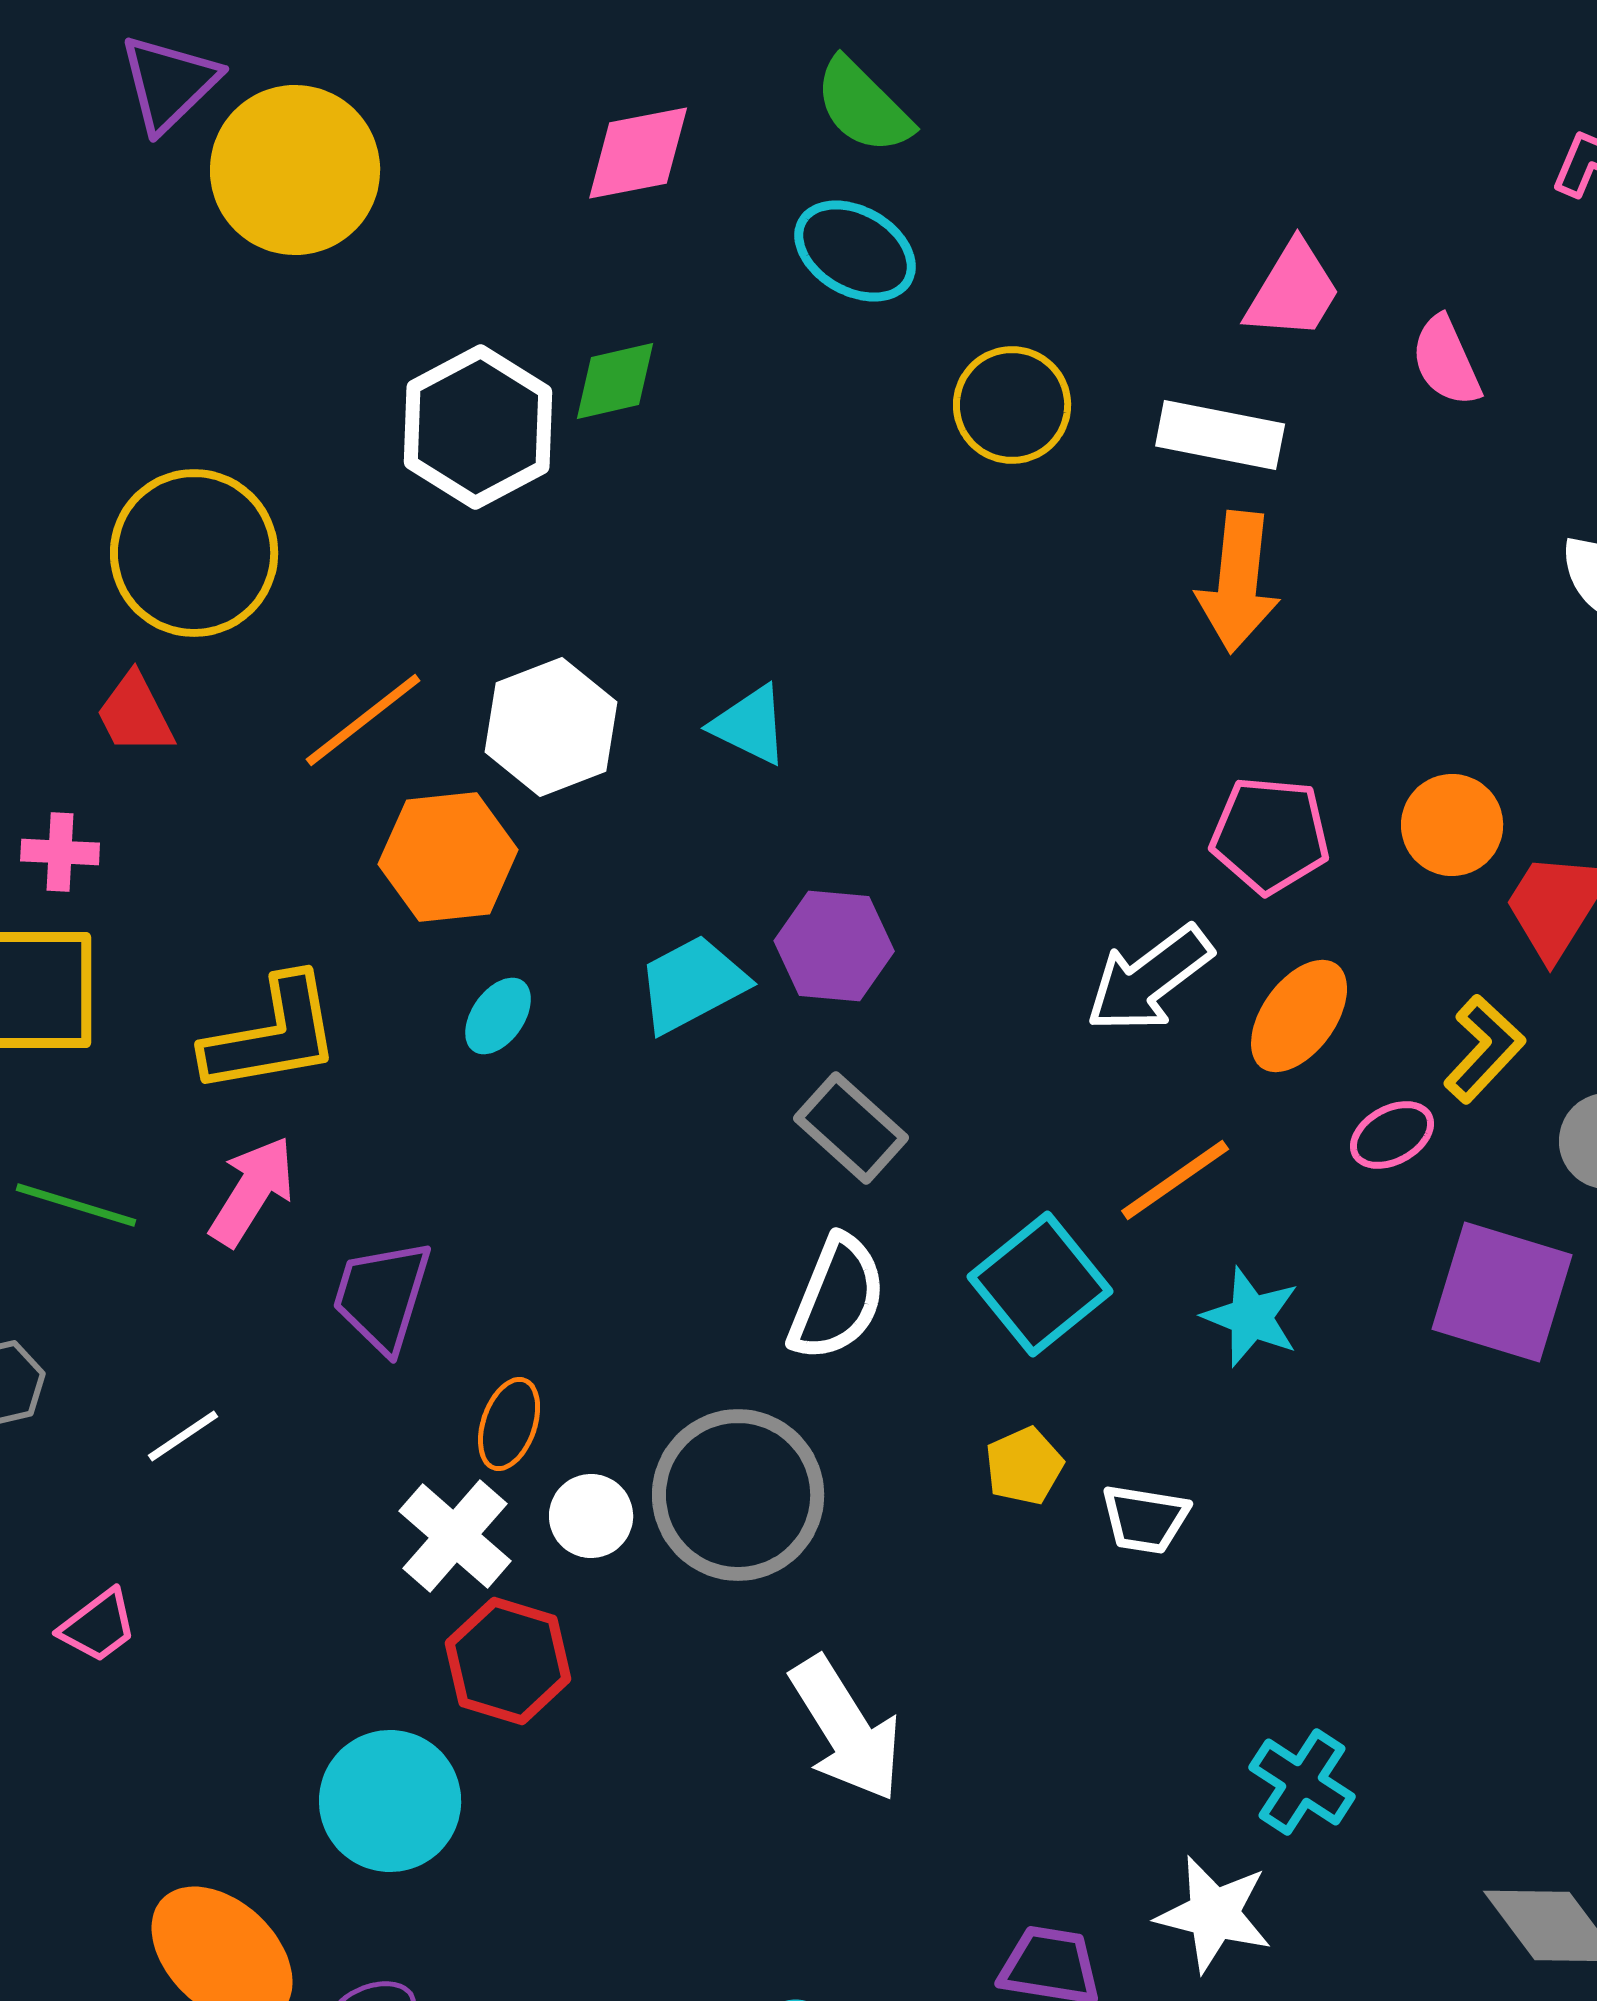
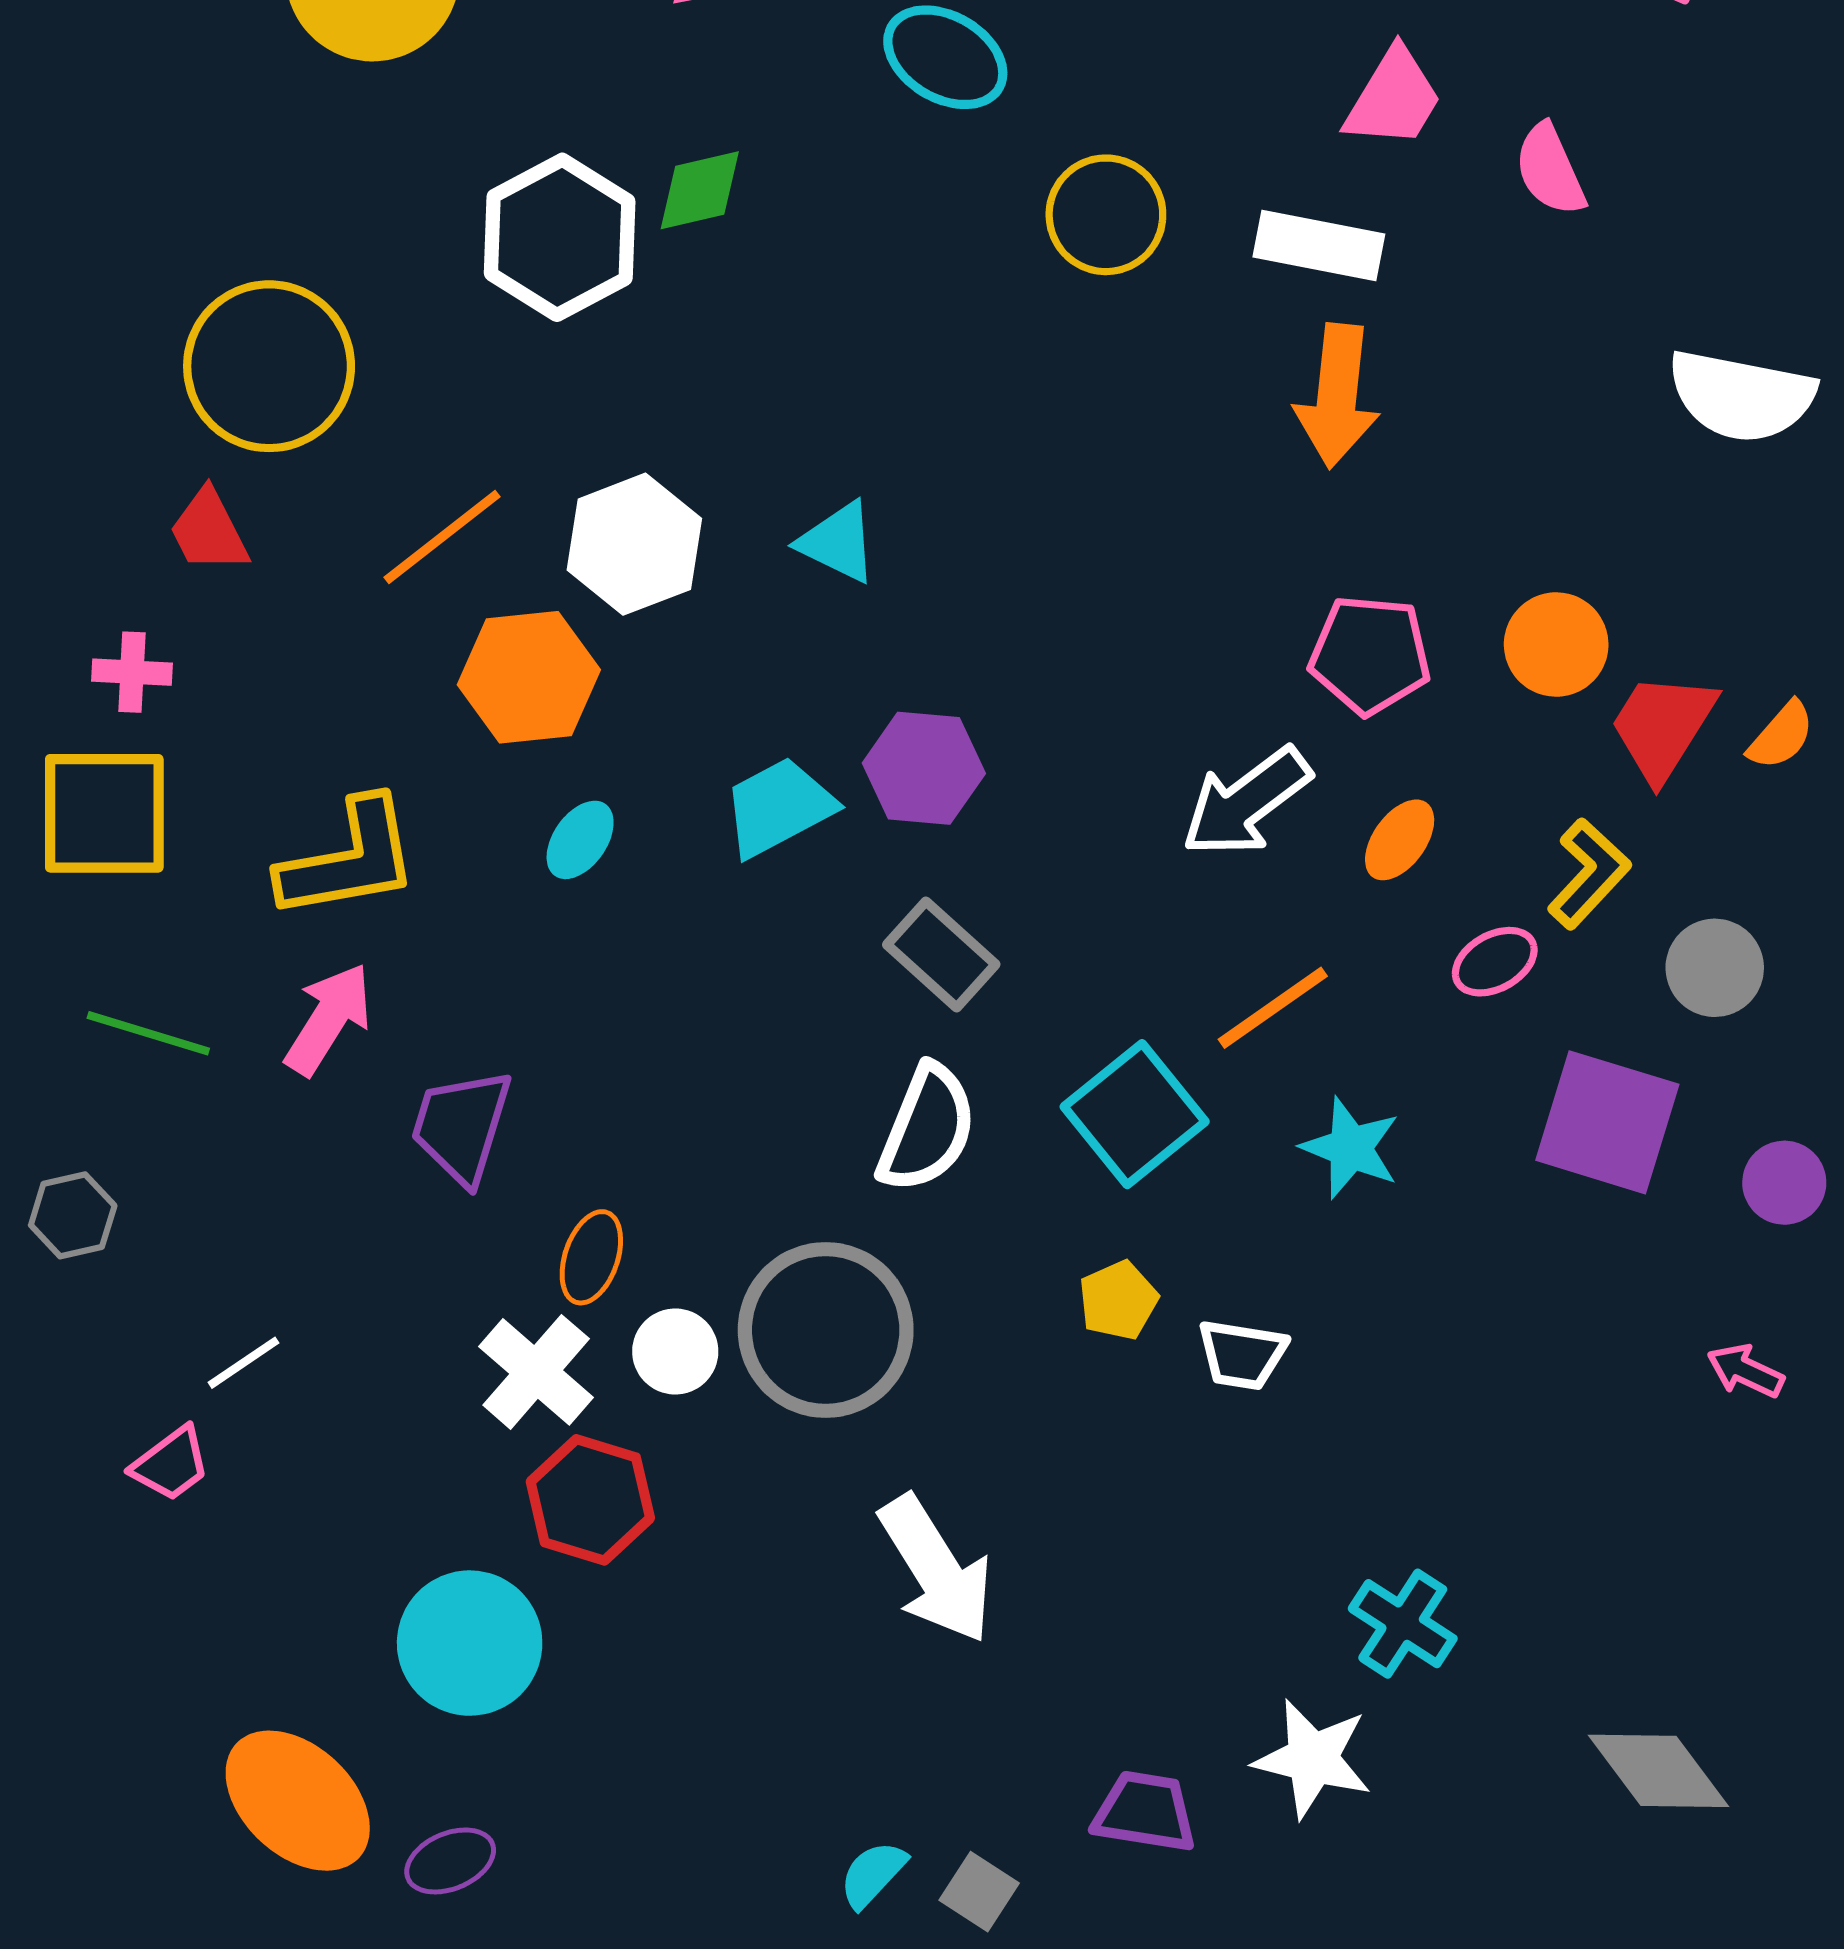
orange ellipse: (1299, 1016) -> (1400, 840), size x0.7
white line: (183, 1436) -> (244, 1363), moved

